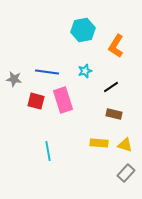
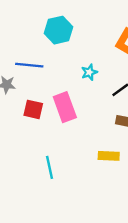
cyan hexagon: (83, 30) -> (58, 30), moved
blue line: (47, 72) -> (29, 65), moved

